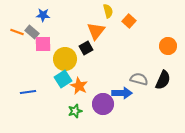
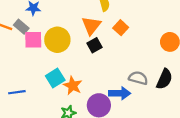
orange square: (129, 21) -> (121, 28), moved
black square: (86, 48) -> (95, 45), moved
yellow circle: (65, 59) -> (57, 40), moved

